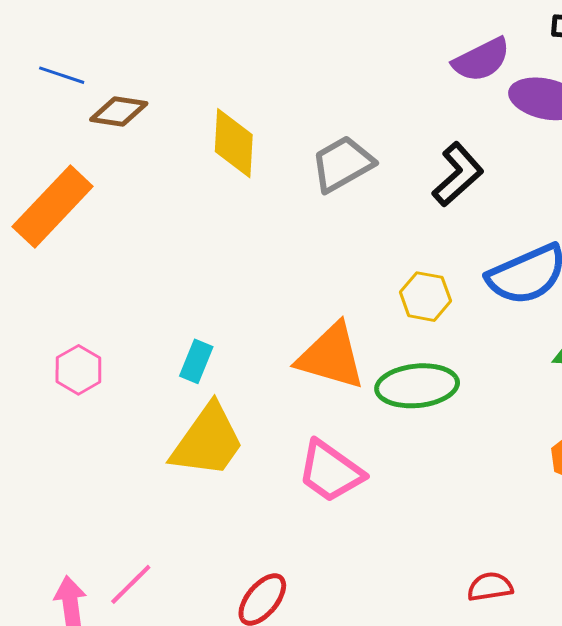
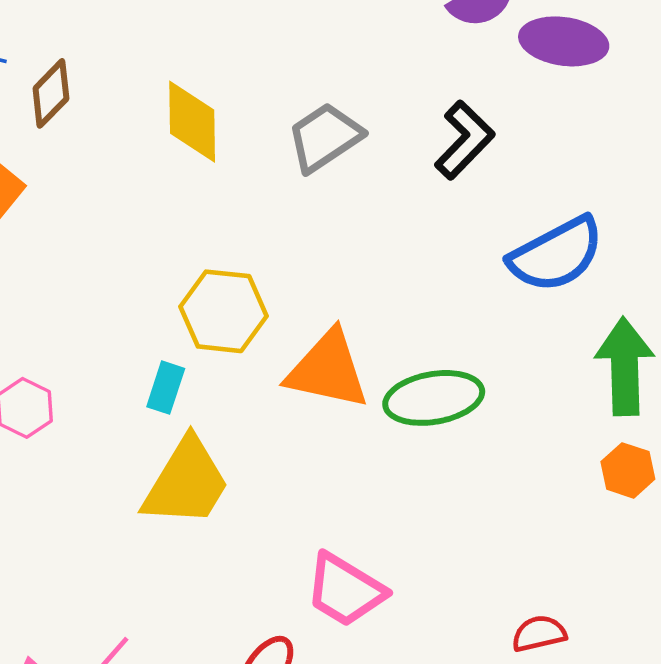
brown diamond: (119, 112) -> (51, 93), turned -50
yellow hexagon: (425, 297) -> (223, 311), moved, size x1.4
pink trapezoid: (331, 471) -> (345, 590), moved

